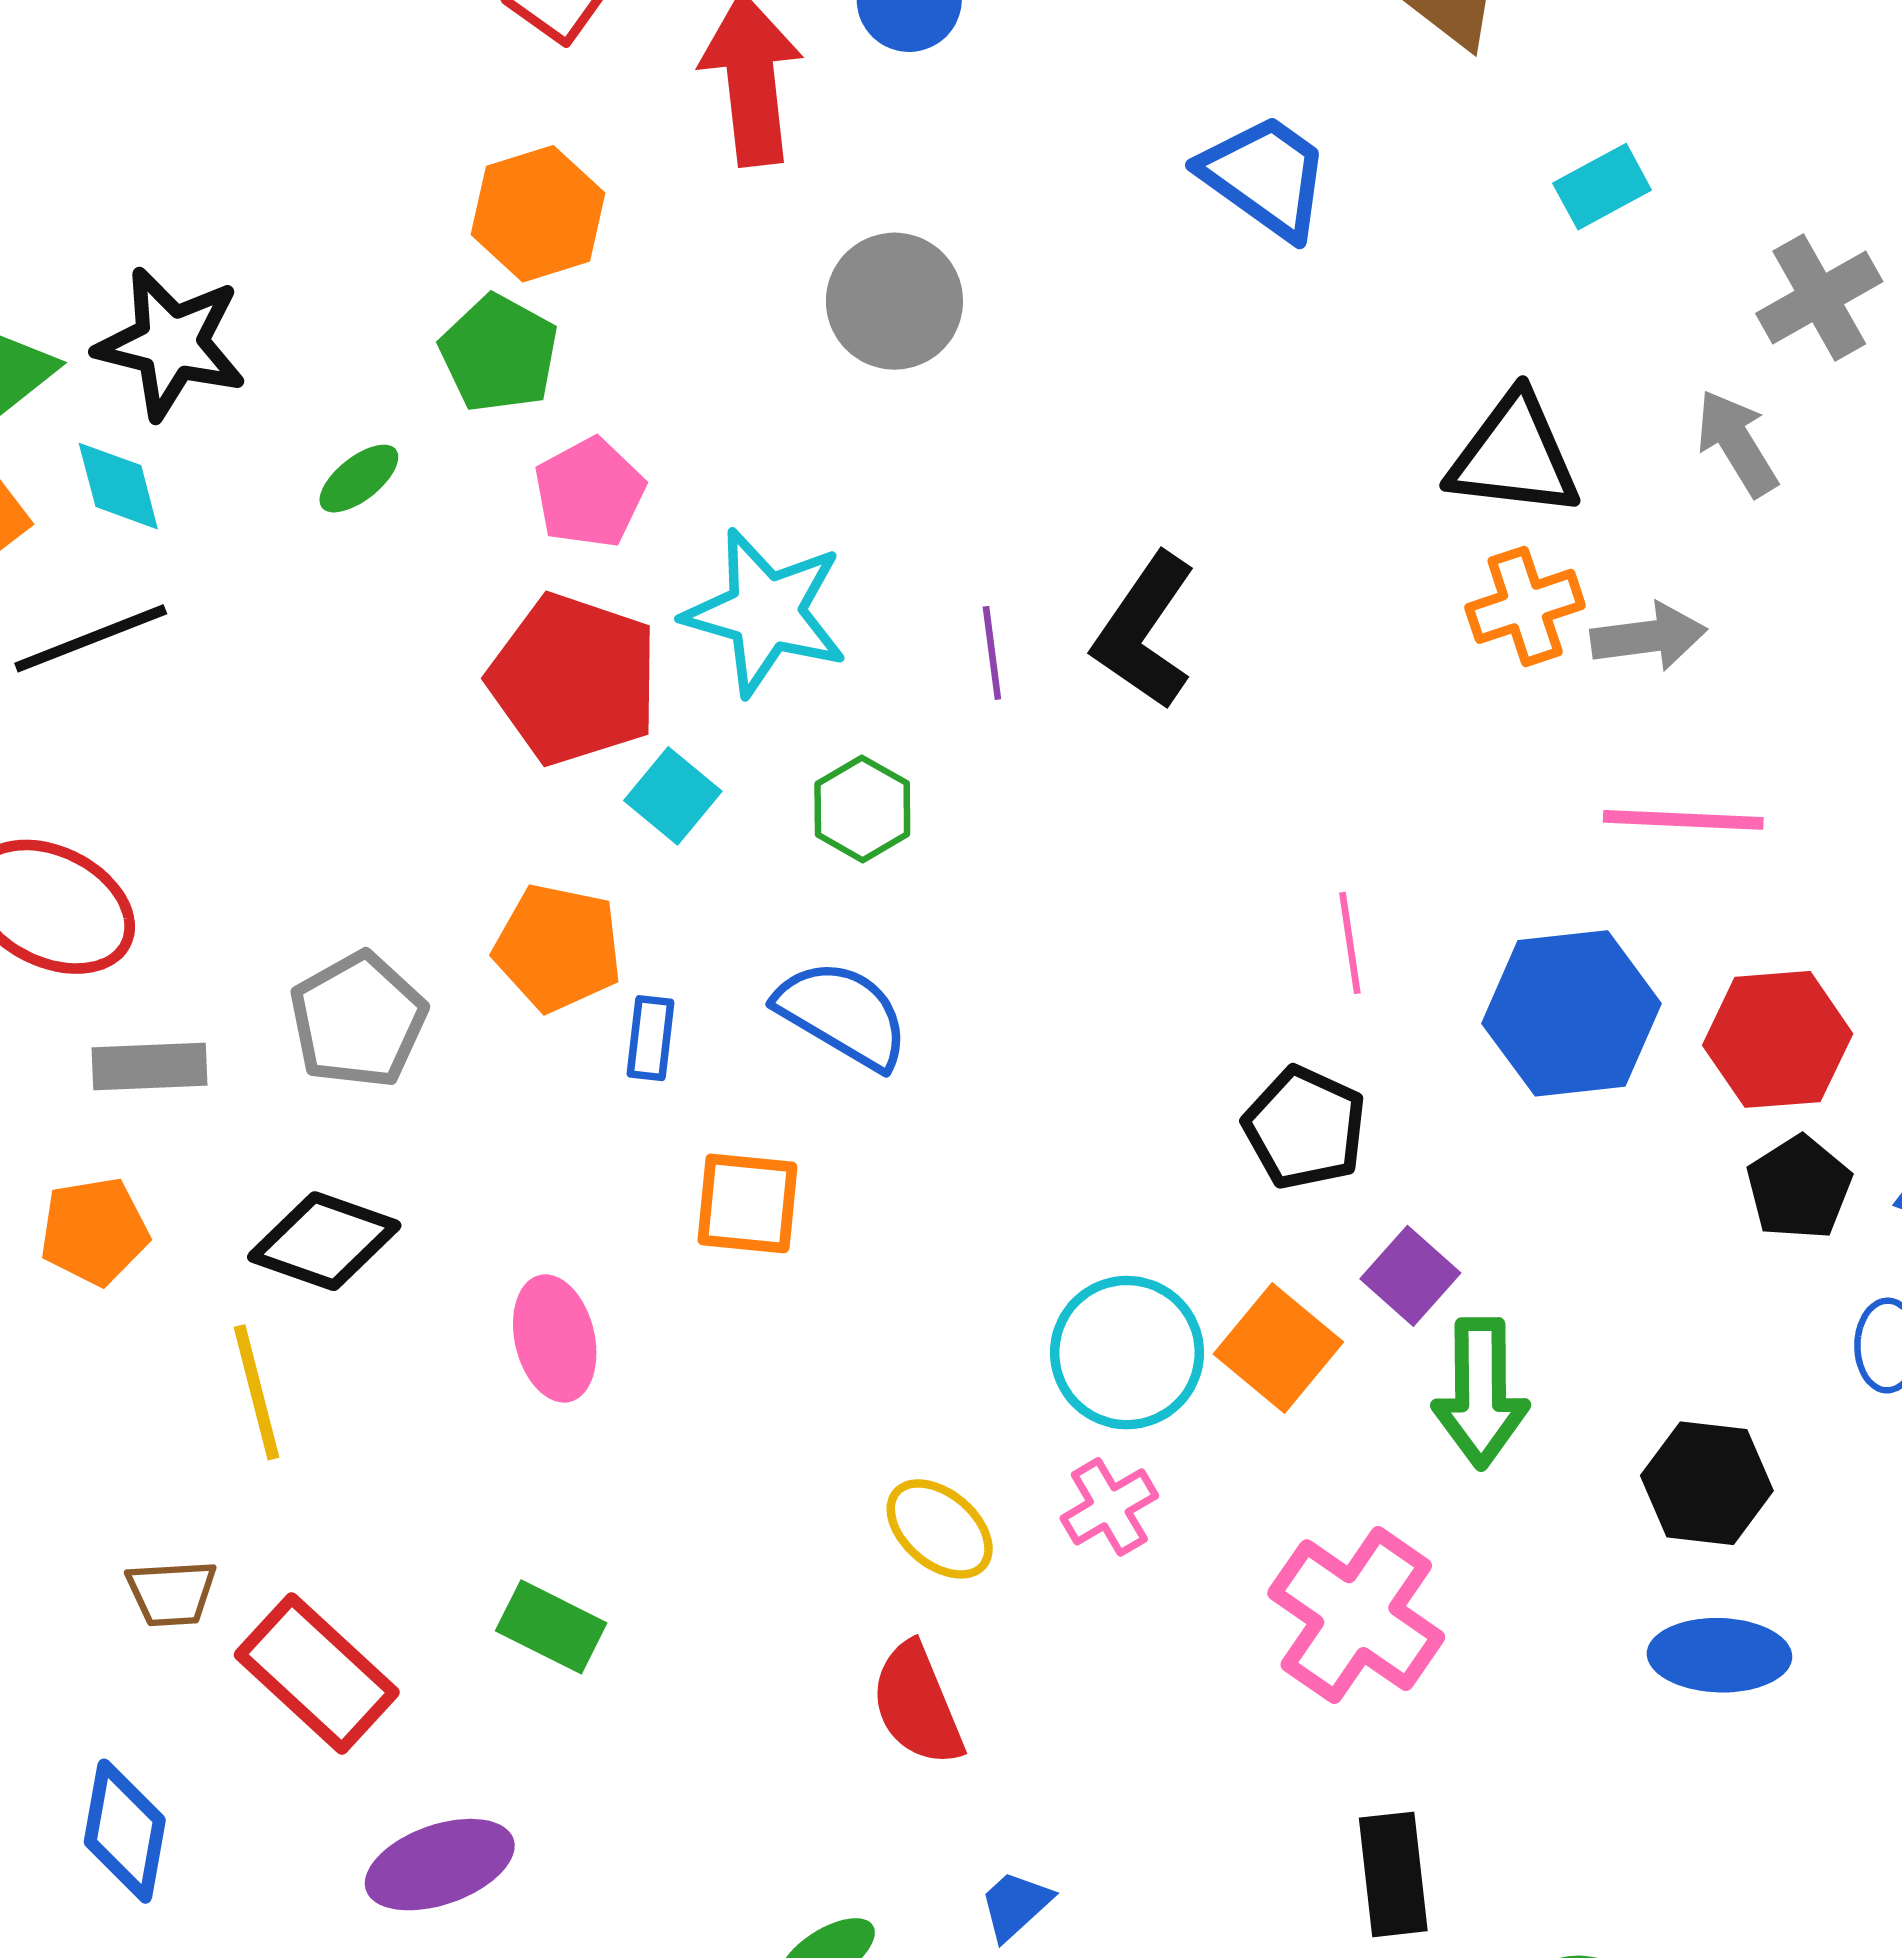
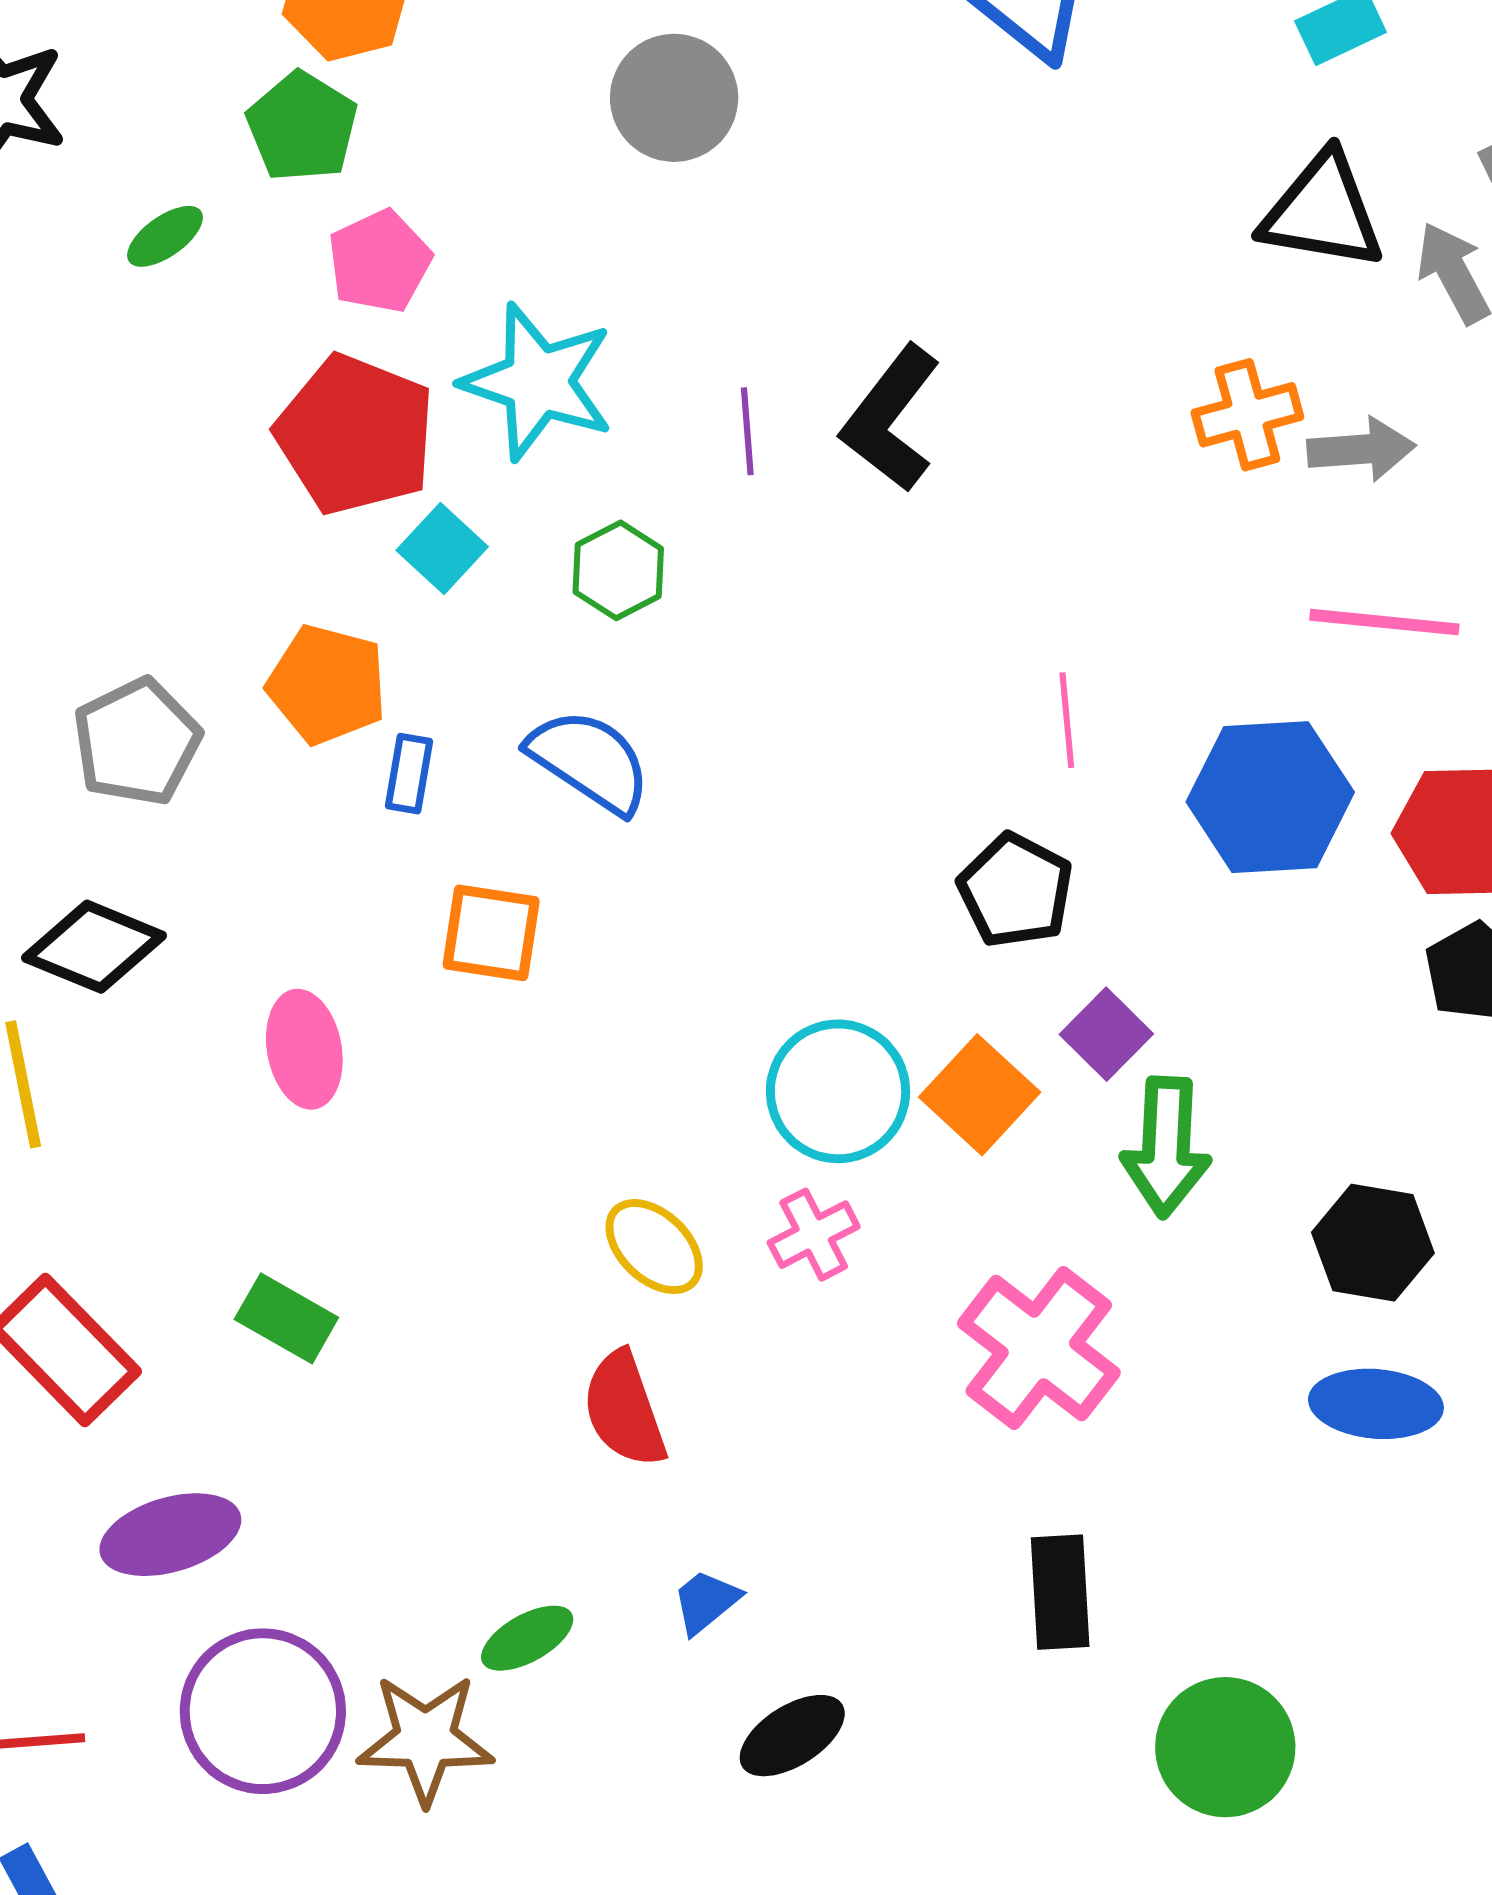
black triangle: (1514, 456) -> (1322, 212), moved

